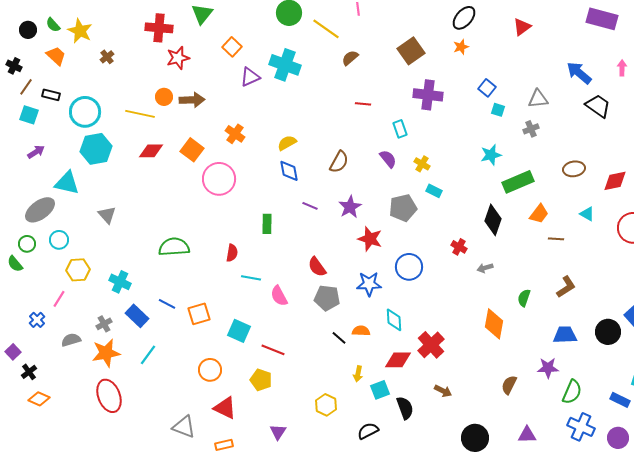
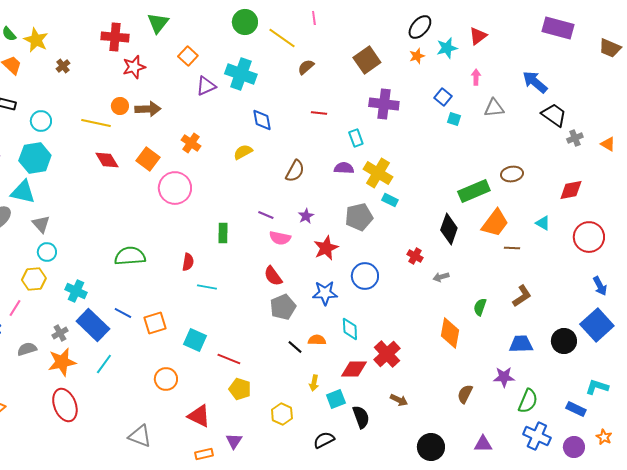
pink arrow: (622, 68) -> (476, 77), moved
cyan circle: (85, 112) -> (41, 121), size x0.7
gray cross: (531, 129) -> (575, 138), moved
cyan hexagon: (96, 149) -> (35, 158), moved
red diamond: (151, 151) -> (107, 160), turned 60
cyan star: (491, 155) -> (447, 48), moved
purple semicircle: (388, 159) -> (344, 168), turned -48
yellow cross: (422, 164) -> (378, 173), size x1.8
brown ellipse: (574, 169) -> (512, 174), moved
blue diamond: (289, 171) -> (262, 120), moved
purple star: (350, 207) -> (306, 216), size x0.7
orange trapezoid: (539, 214) -> (495, 223), size x1.4
gray triangle: (107, 215) -> (41, 224), moved
red star: (370, 239) -> (326, 248), turned 30
cyan circle: (59, 240) -> (47, 252), moved
pink semicircle: (279, 296) -> (280, 238), moved, turned -50
gray pentagon: (327, 298) -> (283, 307), turned -30
blue rectangle: (137, 316) -> (93, 325), size x1.4
yellow pentagon: (261, 380) -> (240, 389), moved
red triangle: (225, 408) -> (199, 416), moved
orange rectangle: (224, 445) -> (204, 454), moved

